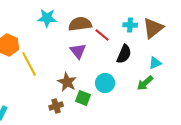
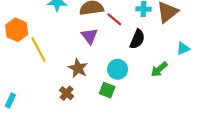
cyan triangle: (155, 63) -> (183, 48), moved
green square: (83, 98) -> (107, 90), moved
brown cross: (56, 106) -> (67, 93), turned -32

